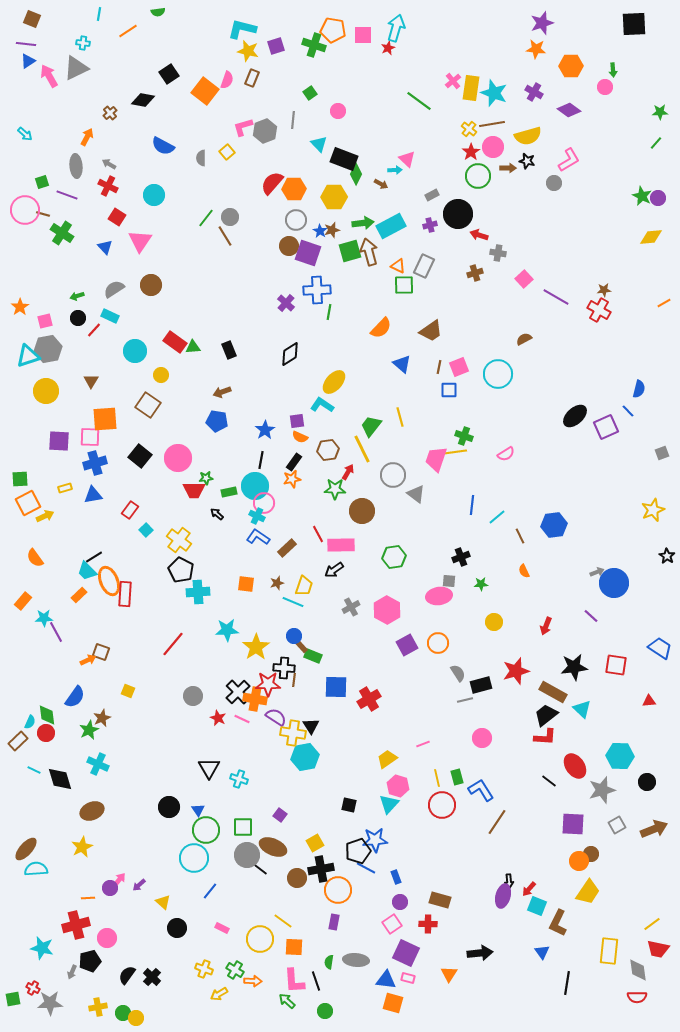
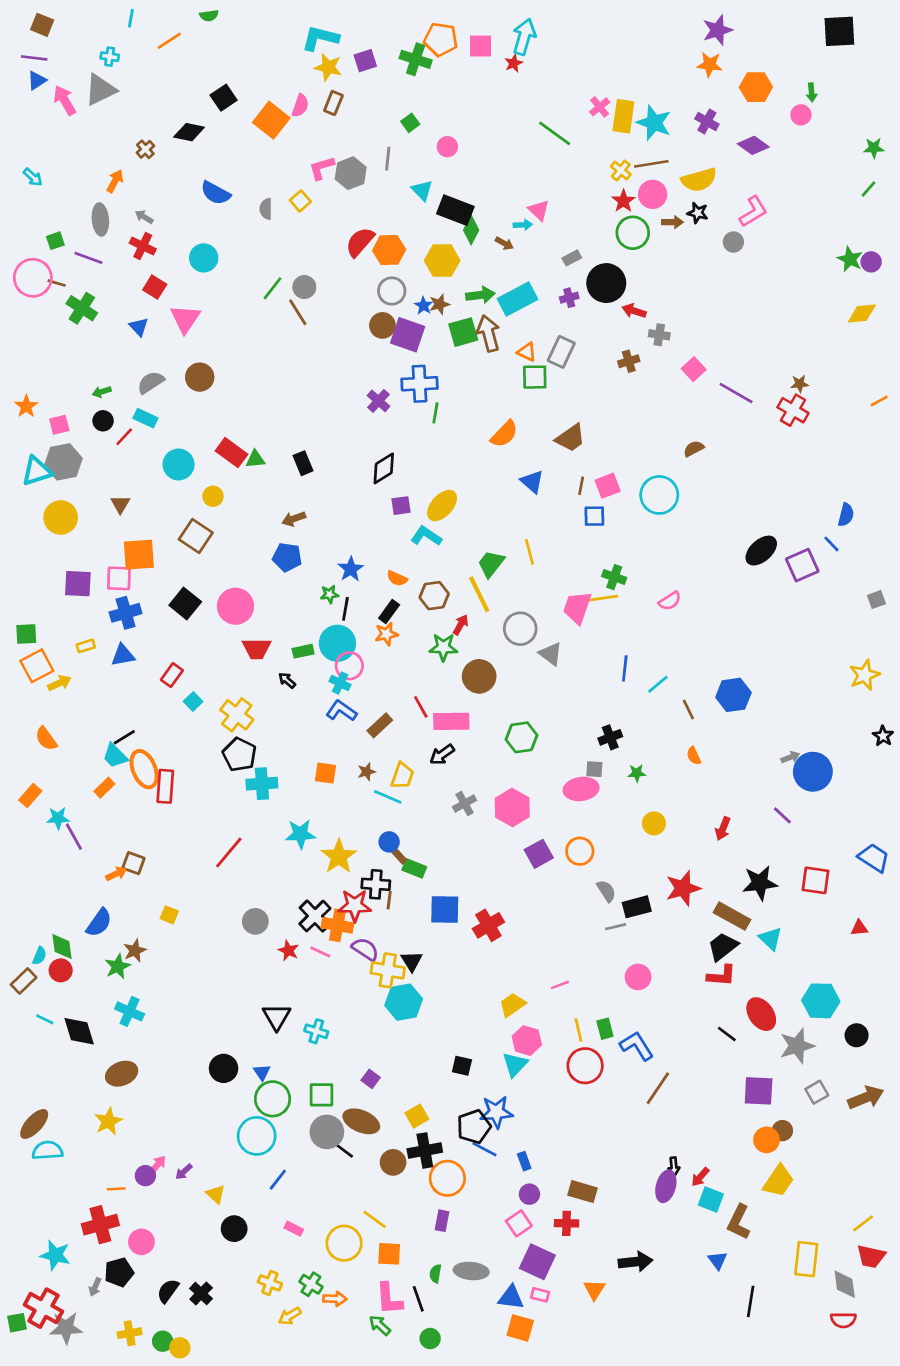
purple square: (297, 421) -> (401, 506), moved
green star: (206, 478) -> (329, 594), moved
red cross: (33, 988) -> (43, 1308), size x2.0

